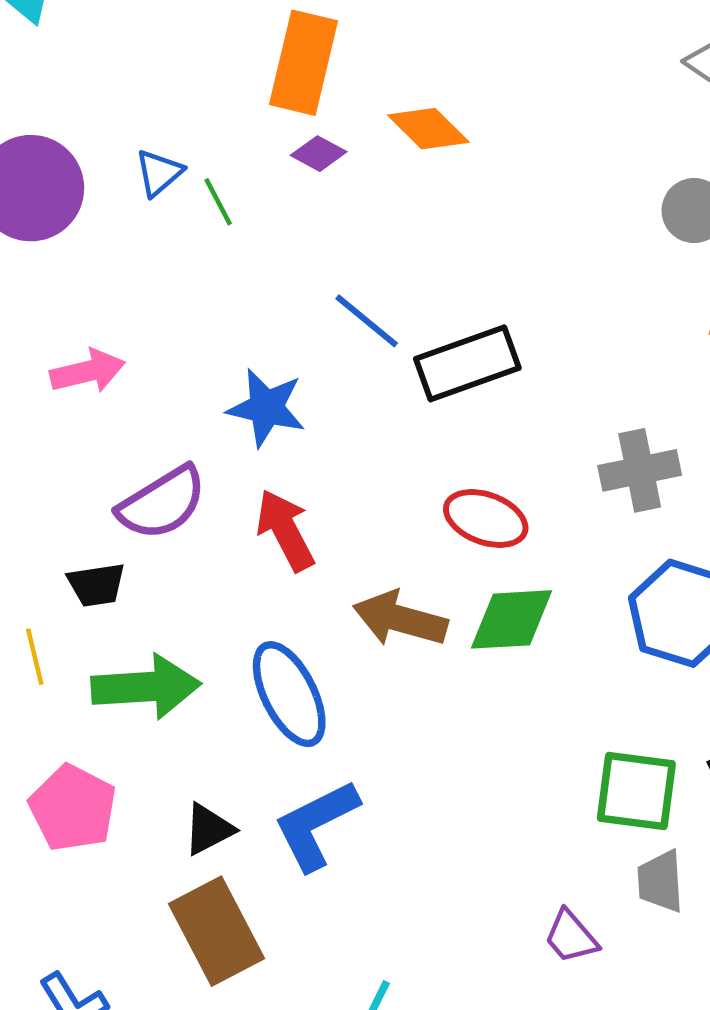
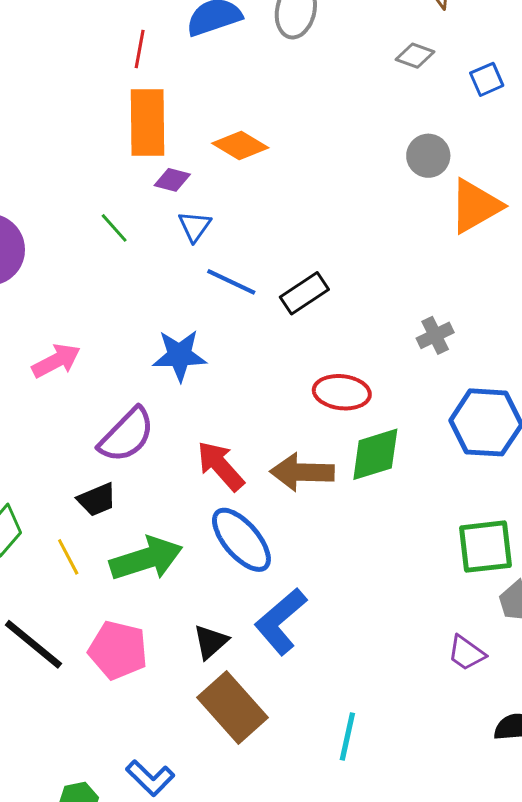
blue triangle: (159, 173) -> (195, 226), moved
black rectangle: (467, 363) -> (304, 293), size x0.7
gray cross: (640, 470) -> (435, 335), size x0.7
red arrow: (285, 530) -> (220, 466), moved

